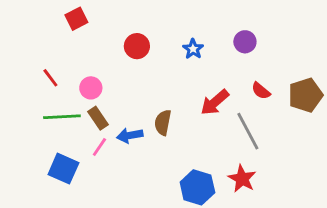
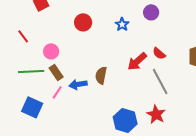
purple circle: (245, 42) -> (151, 12), moved
red line: (50, 78) -> (23, 36), moved
red semicircle: (261, 91) -> (159, 53), moved

